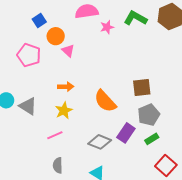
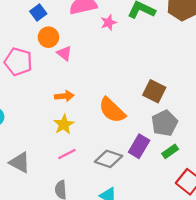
blue square: (39, 21) -> (38, 13), moved
brown square: (142, 88) -> (154, 91), turned 36
gray triangle: (28, 106) -> (20, 162), moved
pink line: (55, 135) -> (67, 154), moved

